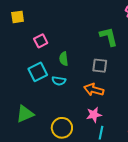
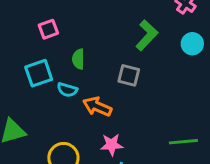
green L-shape: (109, 37) -> (147, 35), turned 50
orange arrow: (94, 90) -> (97, 107), moved

